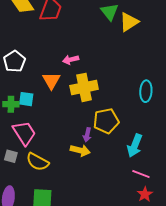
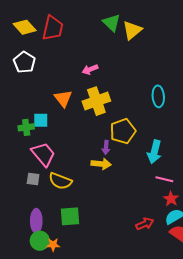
pink arrow: (71, 60) -> (90, 69), moved
white pentagon: (14, 61) -> (24, 62), moved

